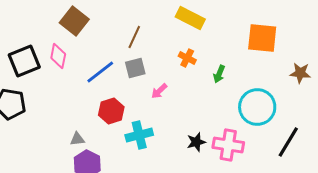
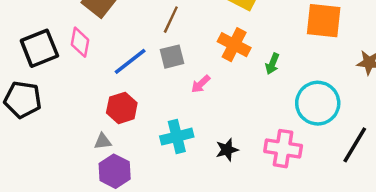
orange cross: (187, 58) -> (234, 45), size x1.5
red hexagon: (111, 111) -> (122, 108), moved
black star: (196, 142) -> (227, 150), moved

